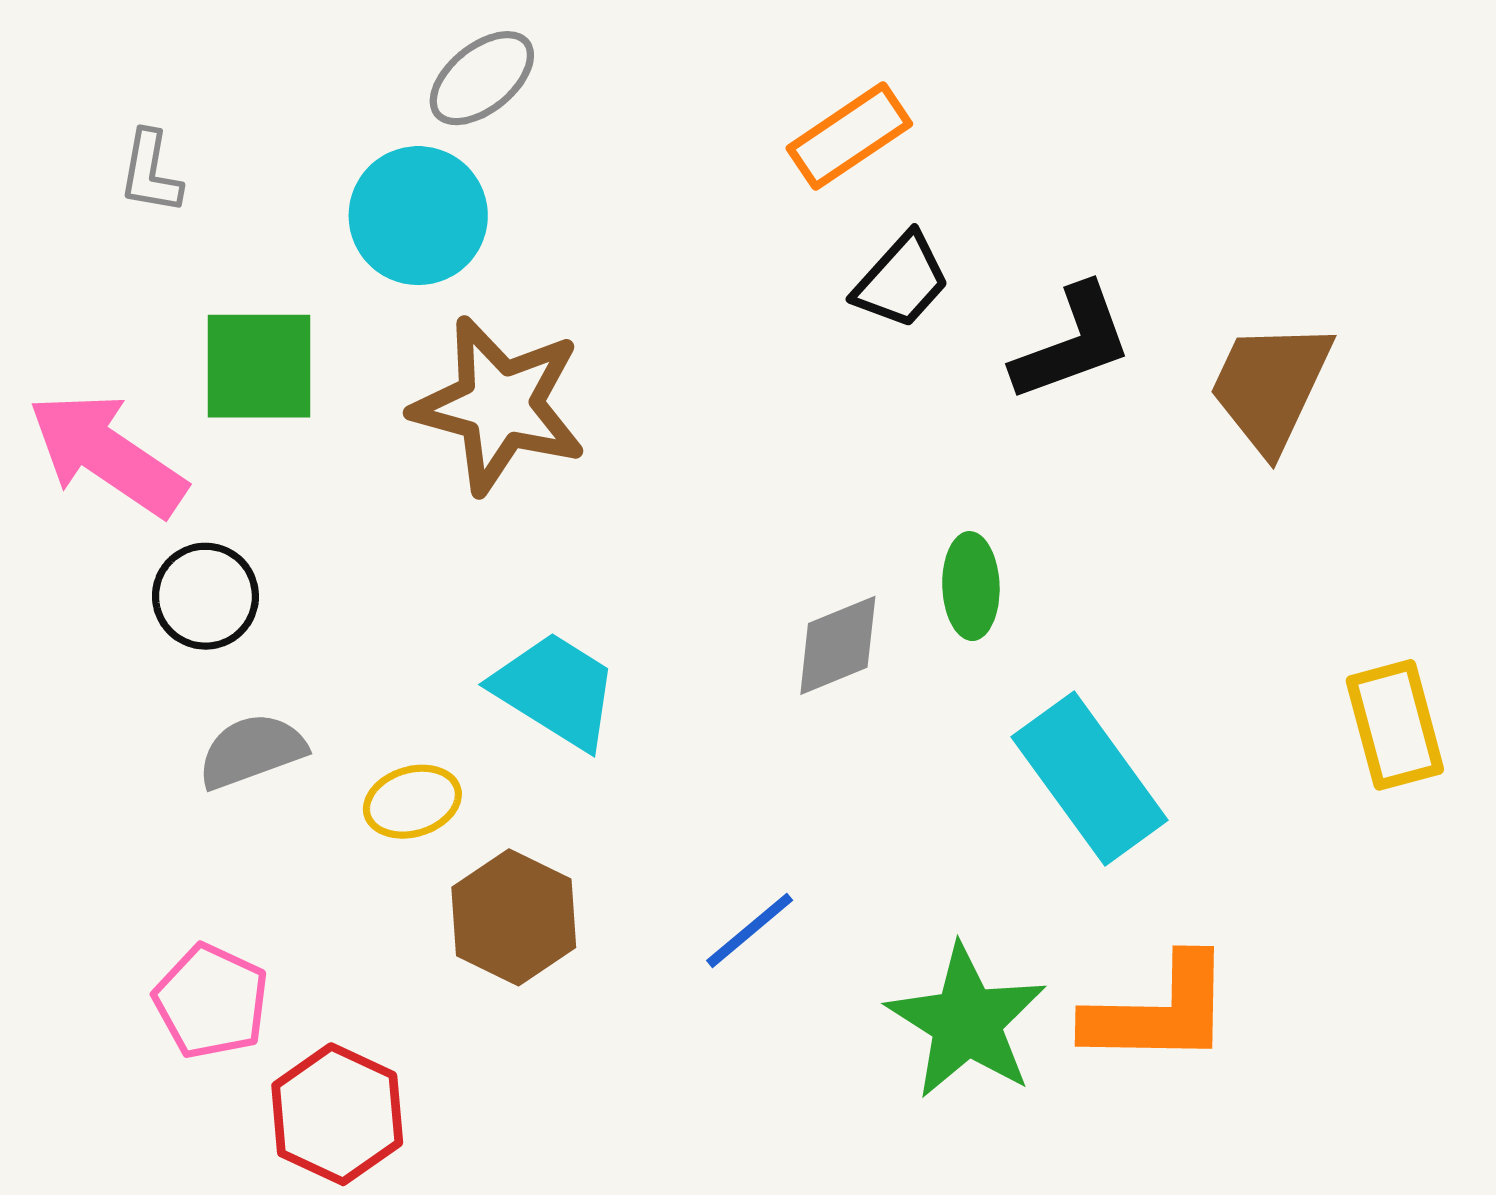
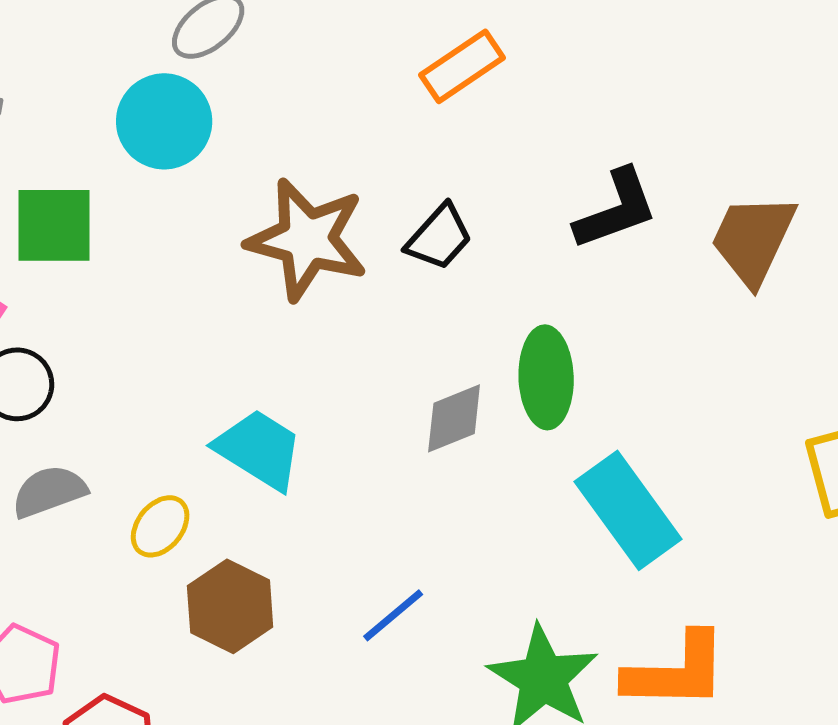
black trapezoid: (901, 281) -> (439, 237), moved
brown star: (499, 405) -> (307, 239), moved
green ellipse: (971, 586) -> (546, 377), size x1.4
yellow ellipse: (412, 802) -> (160, 526), turned -34

